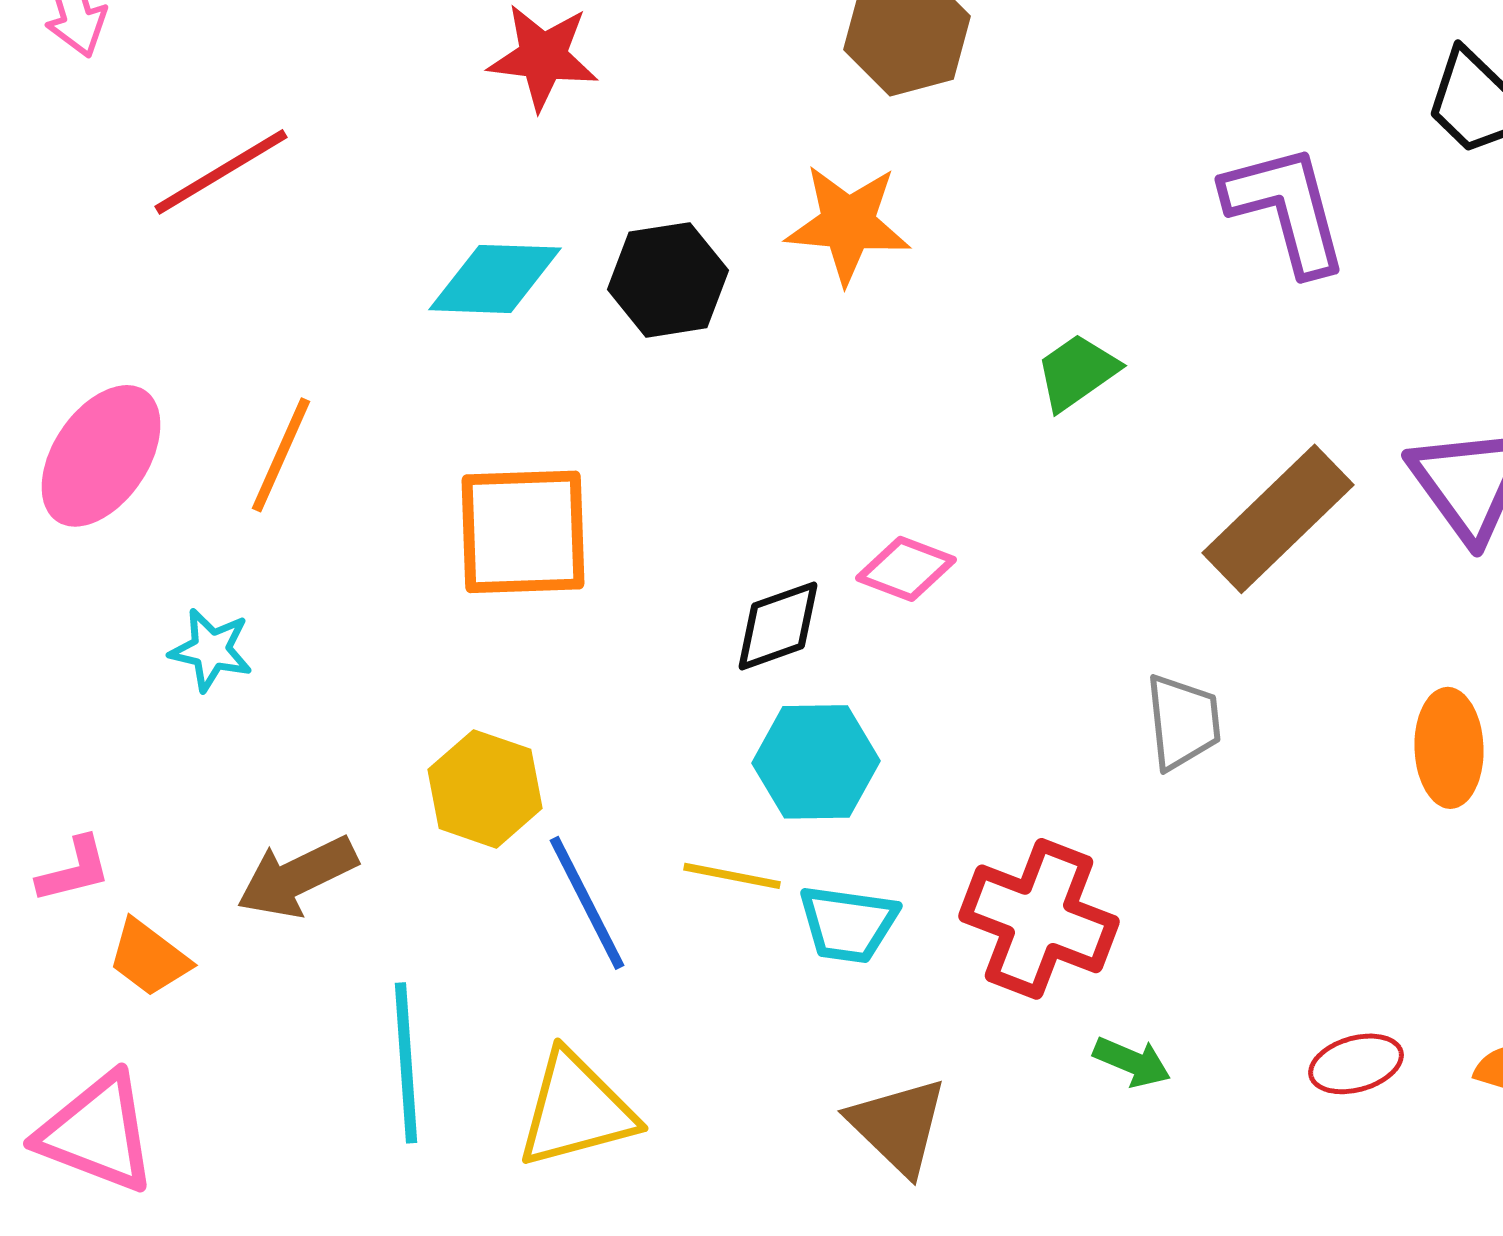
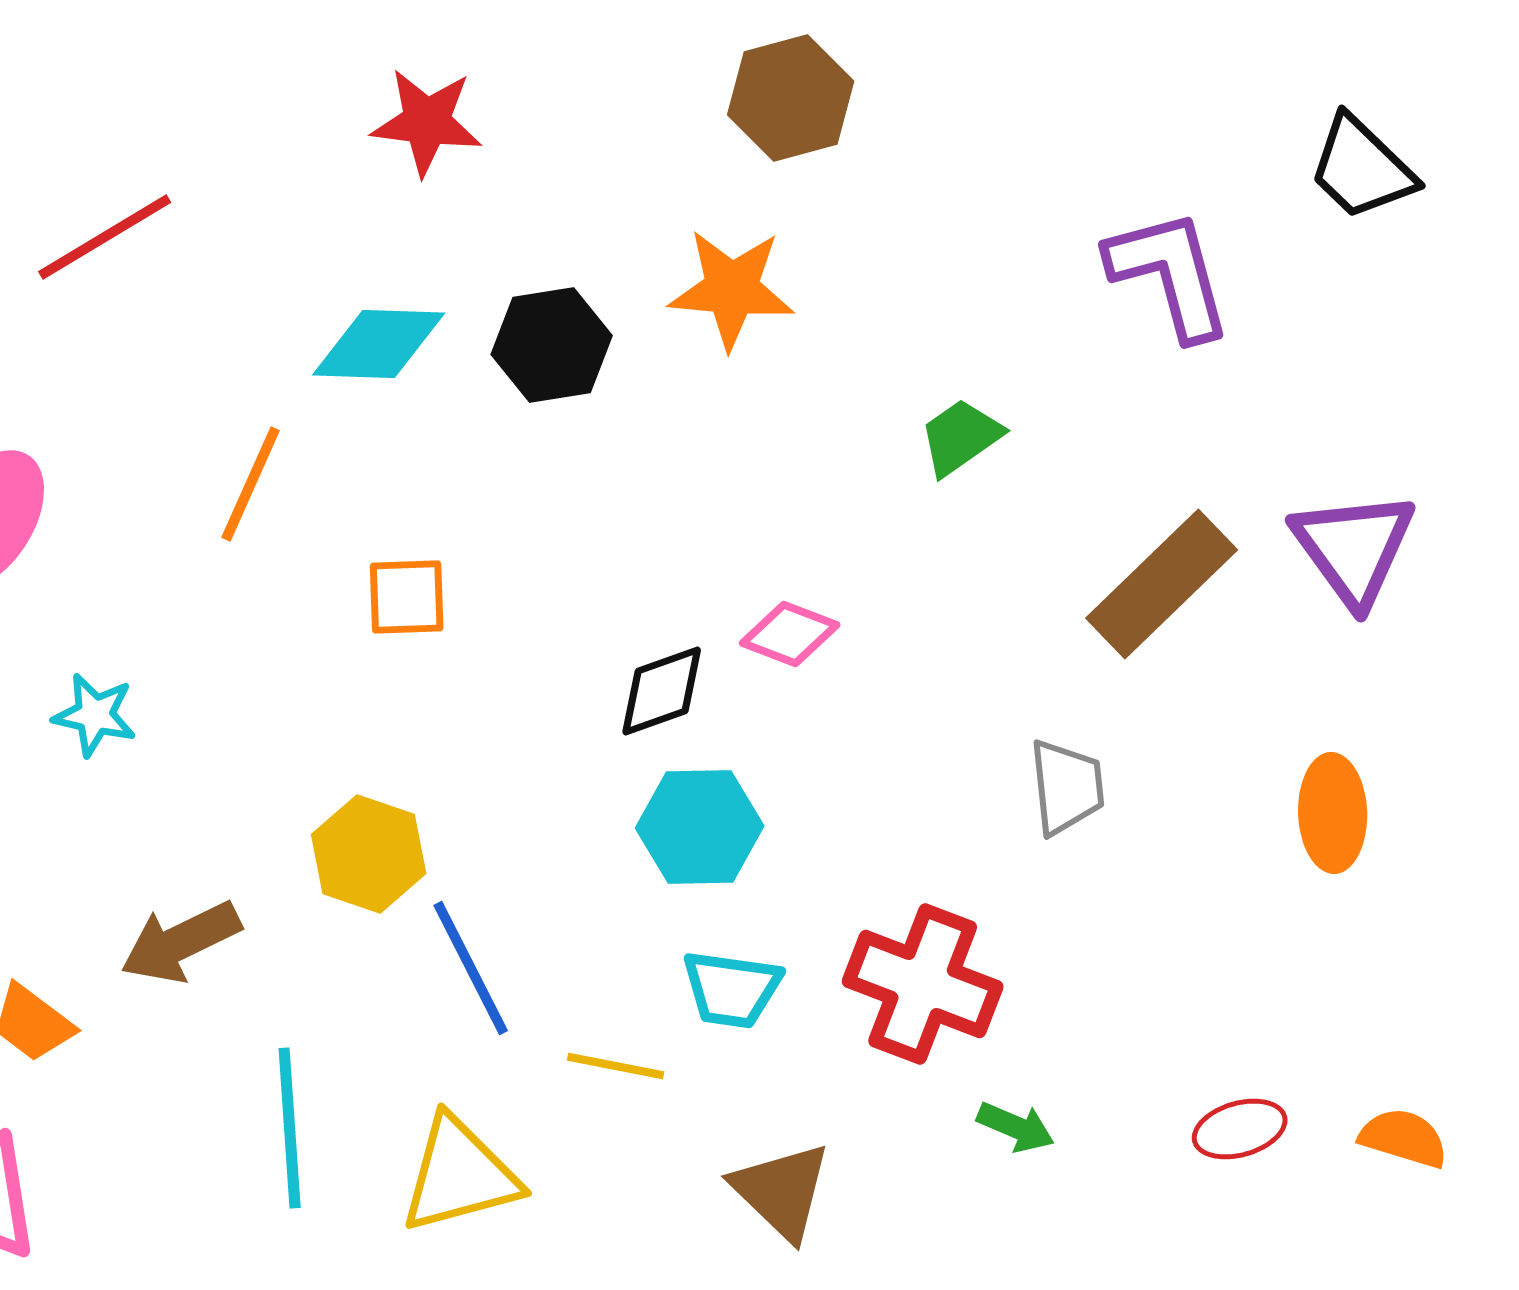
orange line: (281, 455) -> (251, 484), moved
orange square: (523, 532) -> (407, 597), size x0.6
yellow line: (732, 876) -> (616, 1066), moved

